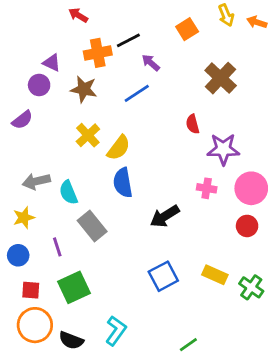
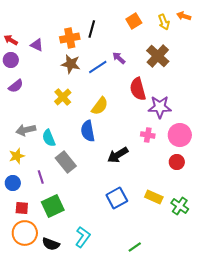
red arrow: (78, 15) -> (11, 40), moved
yellow arrow: (226, 15) -> (164, 22), moved
black line: (128, 40) -> (92, 29), turned -48
purple arrow: (151, 63) -> (119, 58), moved
purple circle: (39, 85) -> (11, 60), moved
brown star: (84, 89) -> (71, 64), moved
red semicircle: (193, 124) -> (138, 89), size x1.6
yellow semicircle: (119, 148) -> (100, 106), moved

